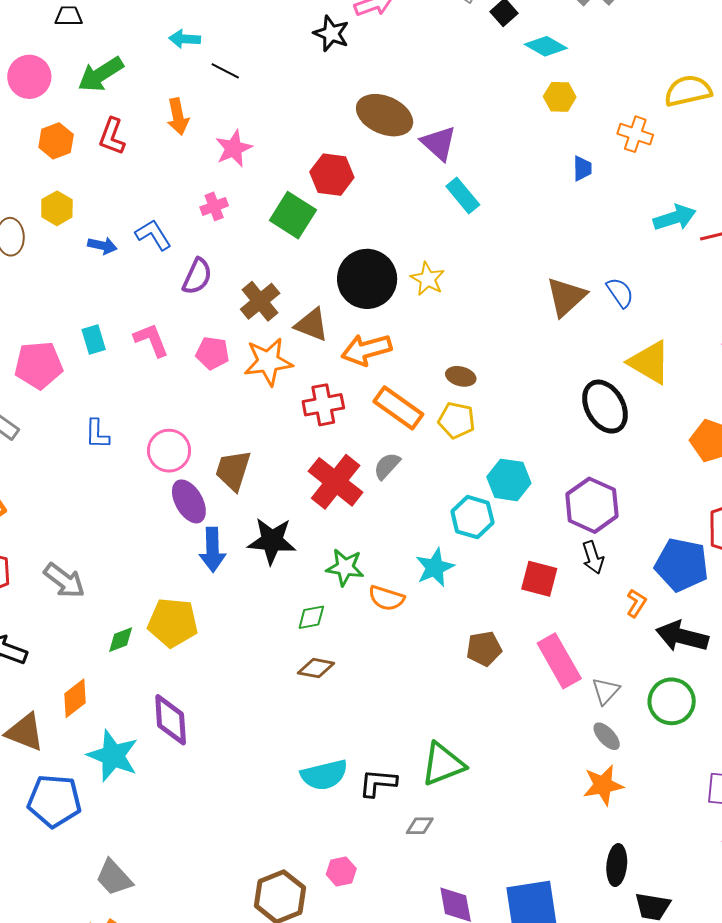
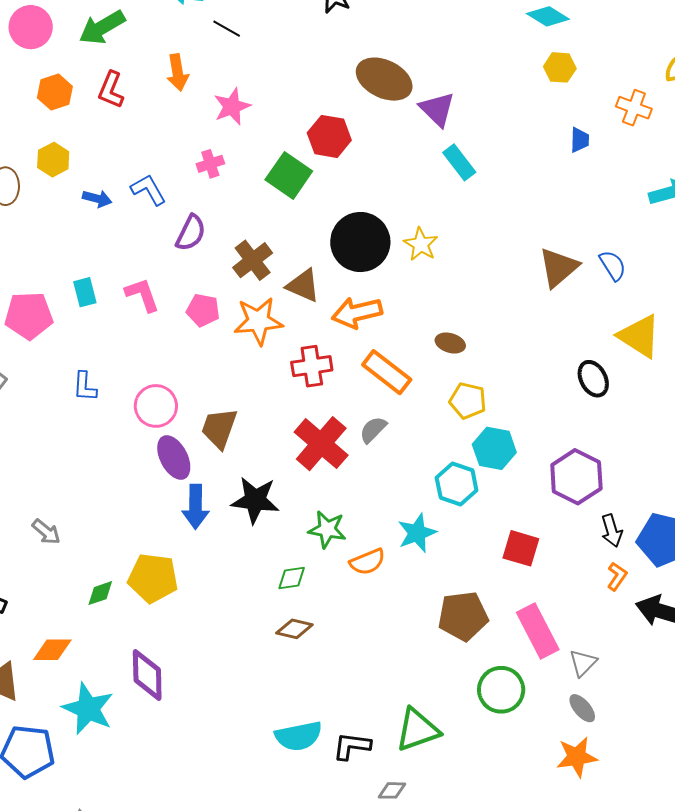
black ellipse: (605, 407) -> (593, 379), size x0.7
yellow pentagon: (457, 420) -> (468, 401), moved
black arrow: (593, 557) -> (612, 531), moved
gray arrow: (64, 581) -> (46, 532), size x0.7
orange semicircle: (386, 598) -> (367, 562), turned -42
brown pentagon: (484, 649) -> (463, 616), size x1.4
orange diamond: (75, 698) -> (52, 650), turned 36
green circle: (672, 701) -> (501, 690), moved

